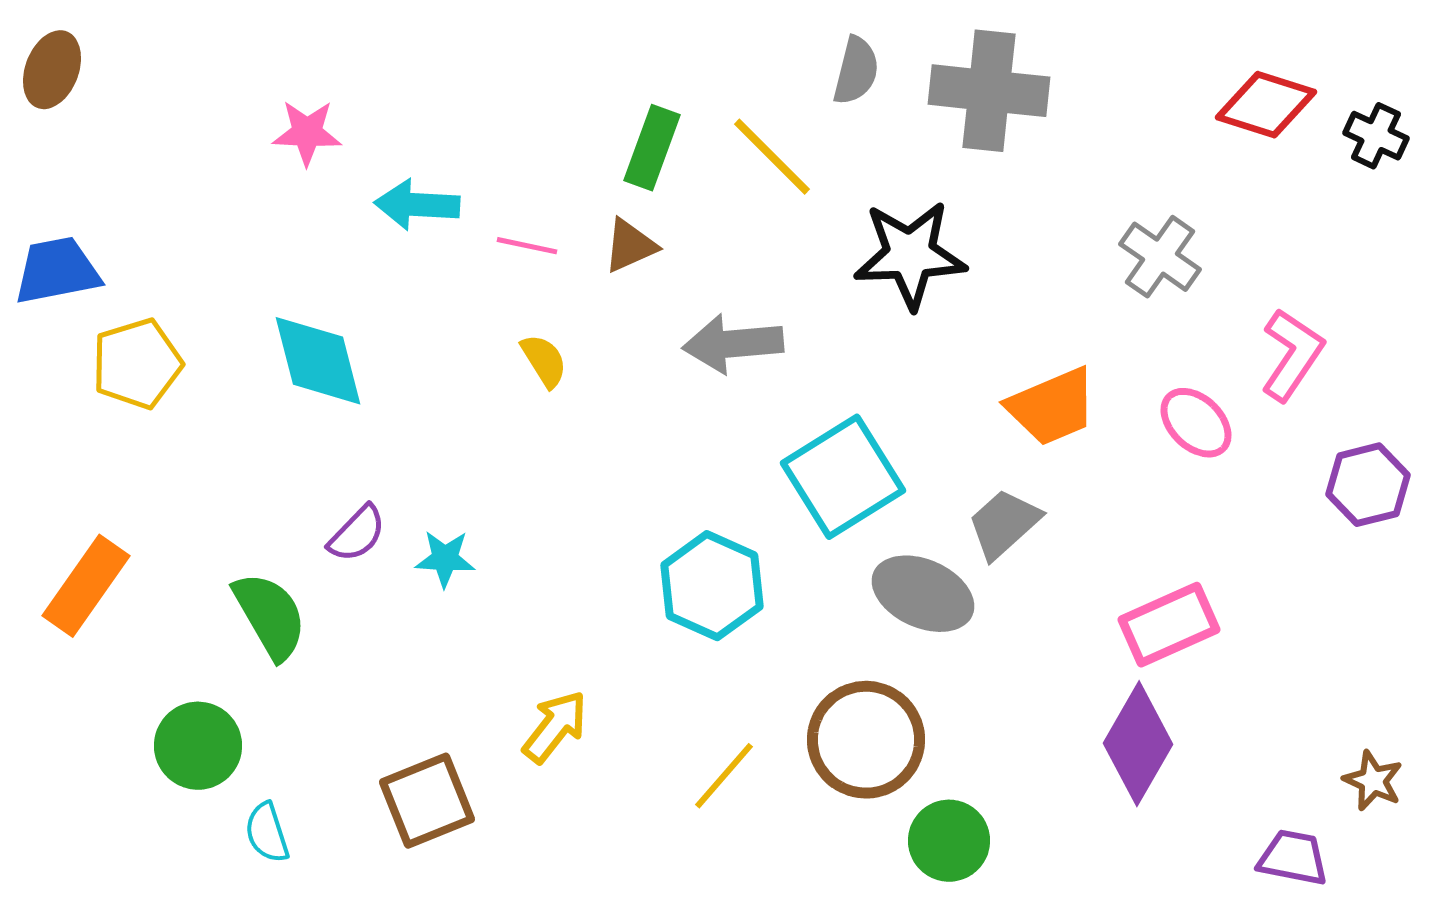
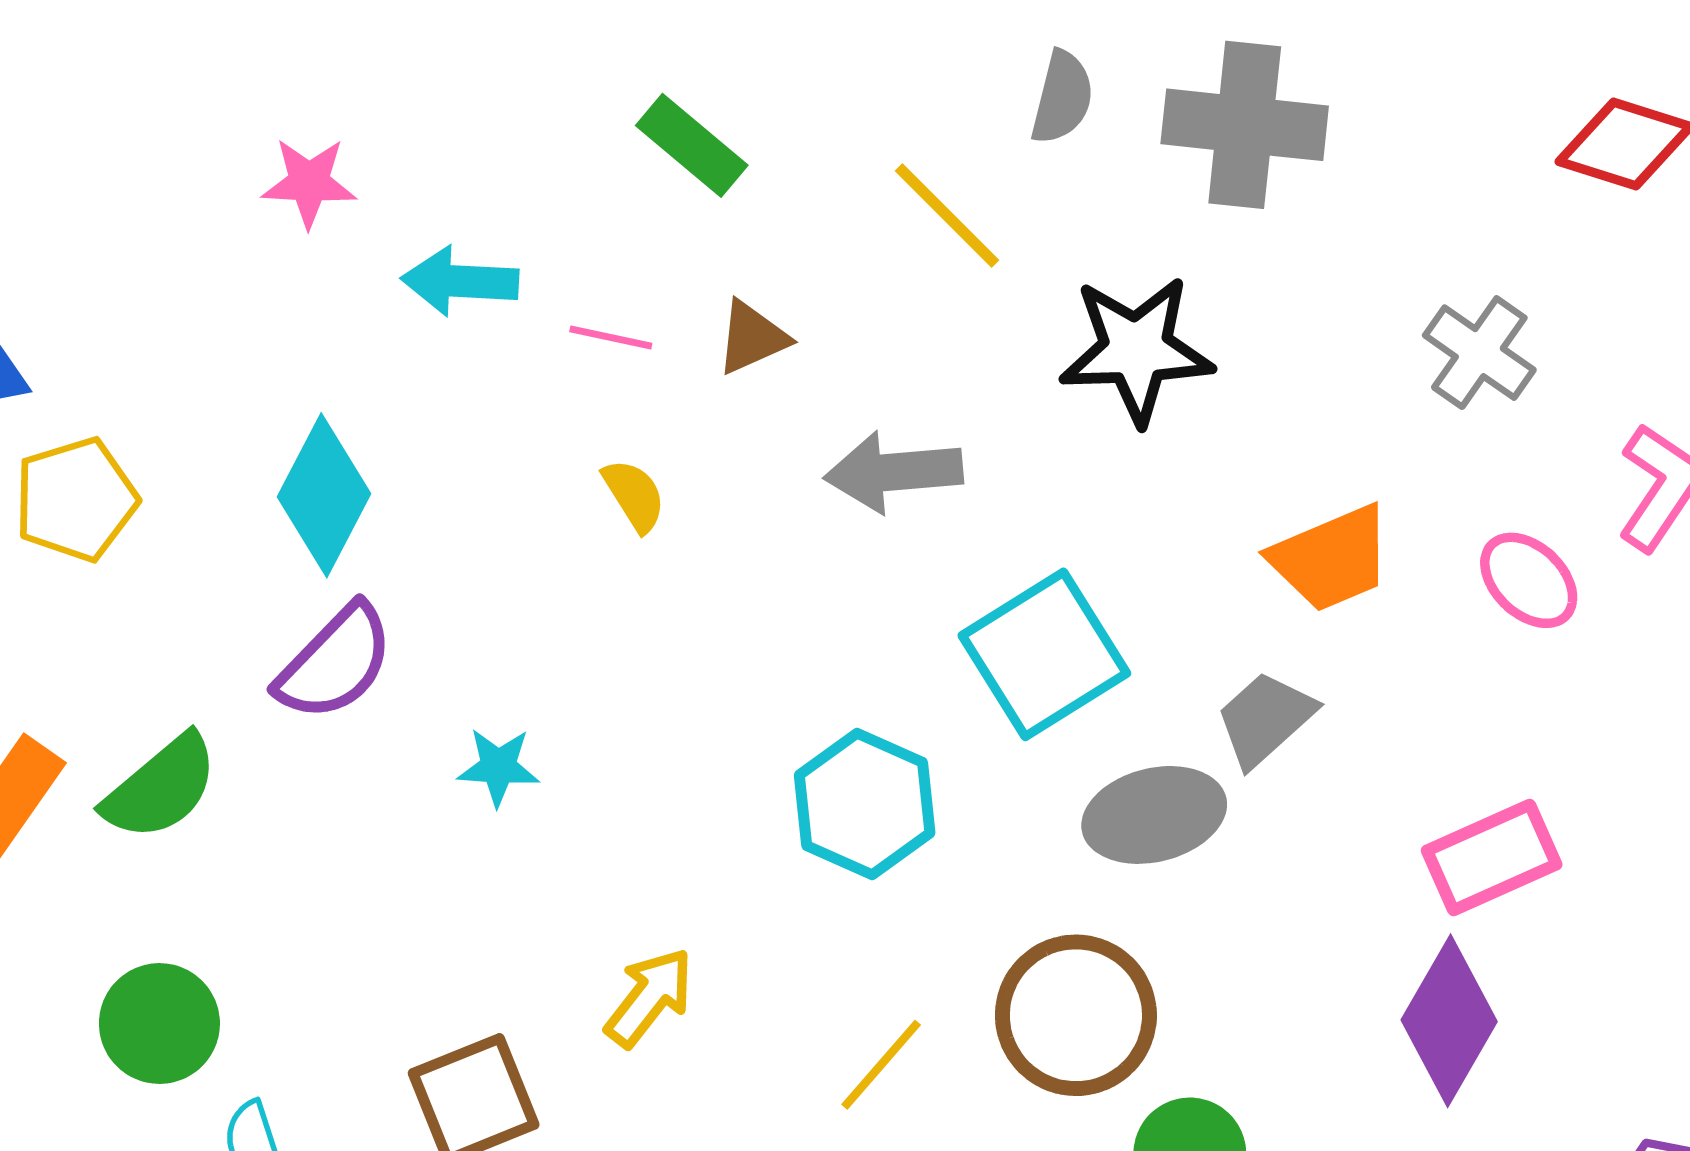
green rectangle: (652, 148) -> (692, 145), moved, turned -70
cyan diamond: (318, 361) -> (324, 495), turned 42
purple semicircle: (357, 534) -> (335, 663), moved, size x1.5
gray ellipse: (923, 594) -> (1154, 815), turned -38
green semicircle: (270, 616) -> (161, 788), moved, turned 80

